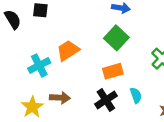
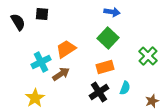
cyan semicircle: (136, 95) -> (125, 88), turned 40
brown arrow: (60, 98) -> (61, 74), moved, turned -36

